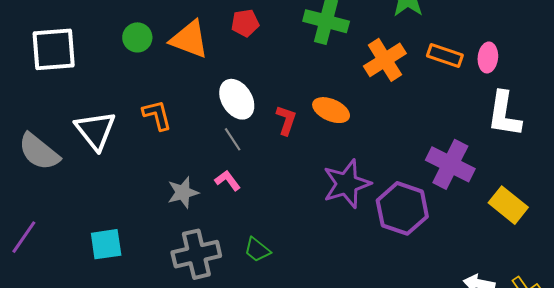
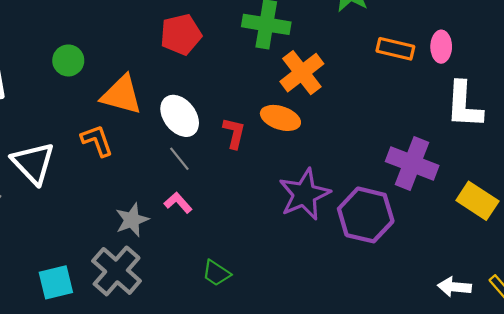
red pentagon: (245, 23) -> (181, 34), size x1.4
orange triangle: (189, 39) -> (122, 95), moved
orange cross: (385, 60) -> (302, 73), moved
gray cross: (196, 254) -> (117, 271), moved, turned -30

